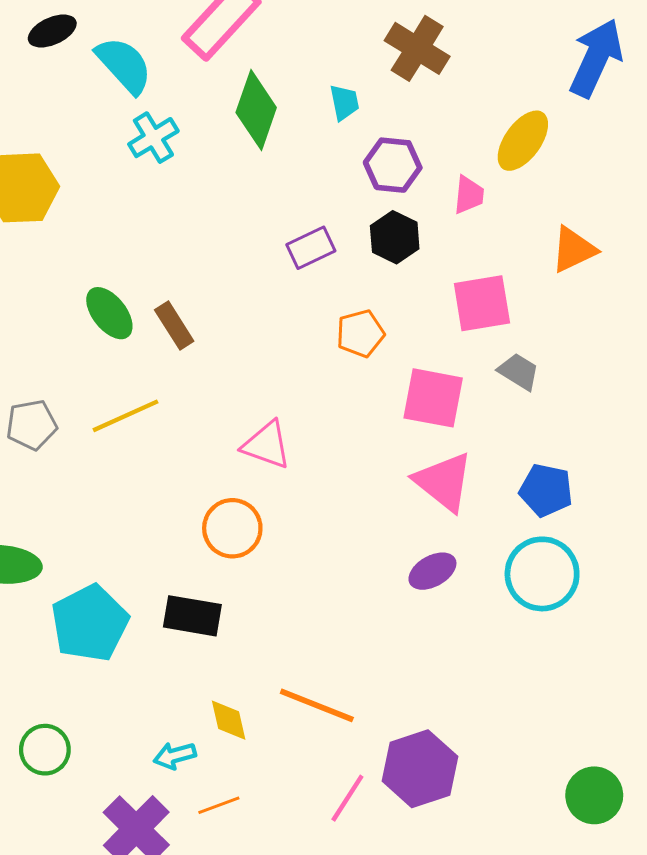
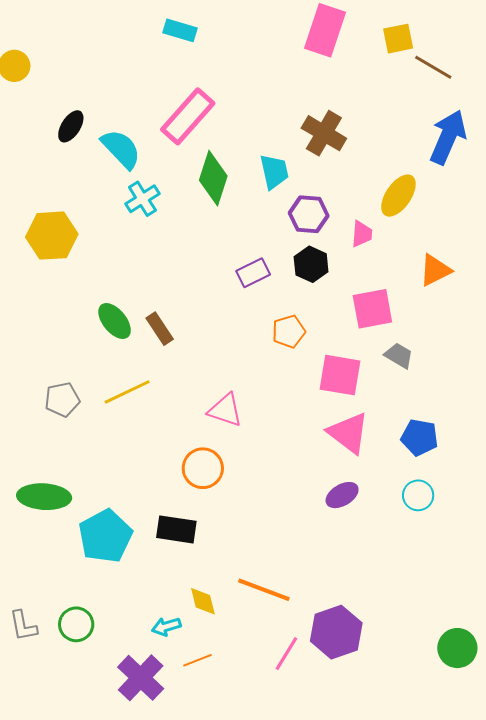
black ellipse: (52, 31) -> (71, 126), turned -32
cyan trapezoid: (344, 102) -> (274, 172), size x1.4
cyan circle: (542, 574) -> (418, 495), size x0.6

